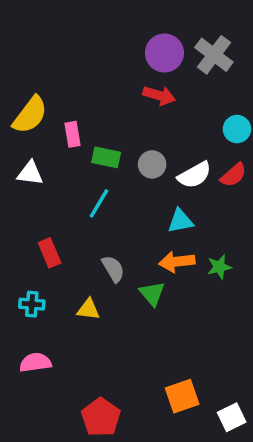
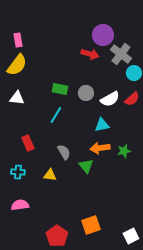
purple circle: (164, 53) -> (103, 35), moved
gray cross: (214, 55) -> (121, 54), moved
pink rectangle: (73, 134) -> (18, 40), moved
orange square: (182, 396) -> (91, 225), moved

